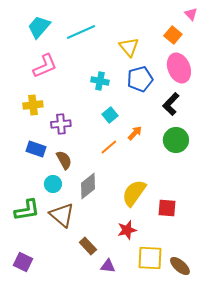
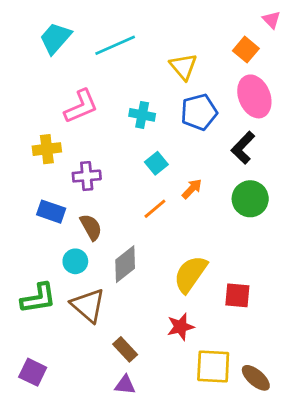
pink L-shape: (45, 66) -> (81, 106), moved
purple triangle: (108, 266) -> (125, 385), moved

